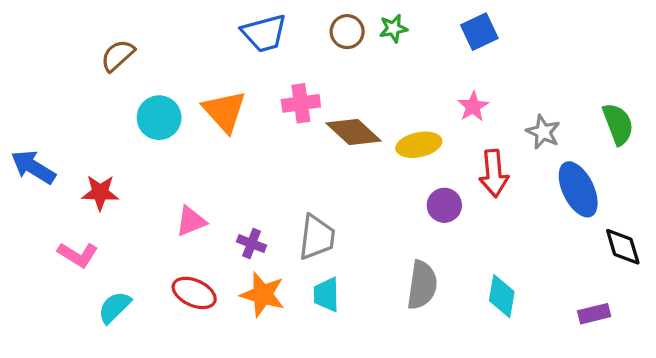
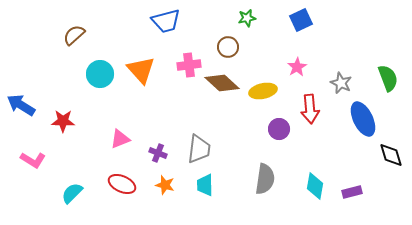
brown circle: (347, 32) -> (228, 47), moved
pink L-shape: (78, 255) -> (33, 160), moved
orange star: (263, 295) -> (165, 185), size x0.7
purple rectangle: (594, 314) -> (352, 192), moved

